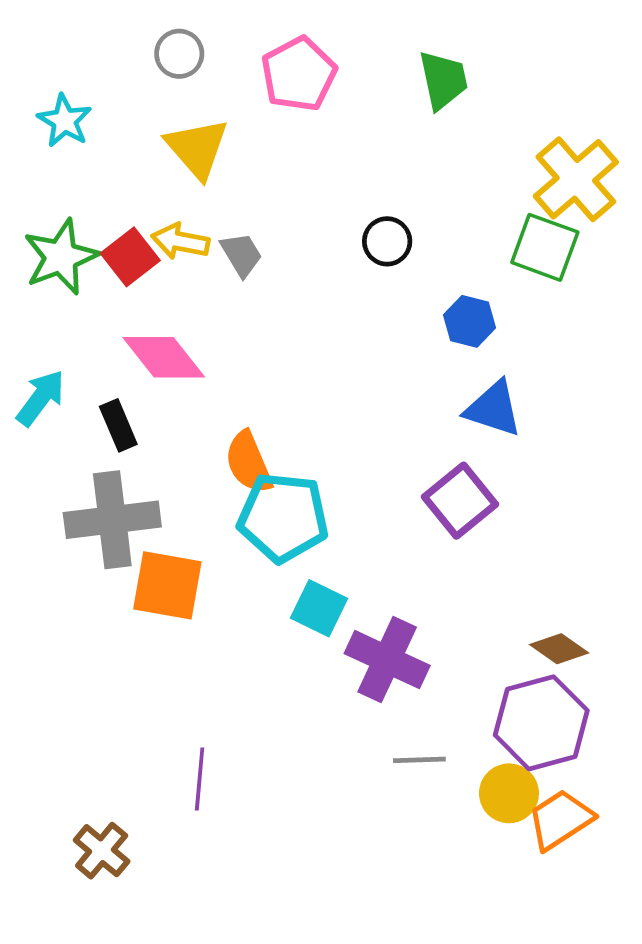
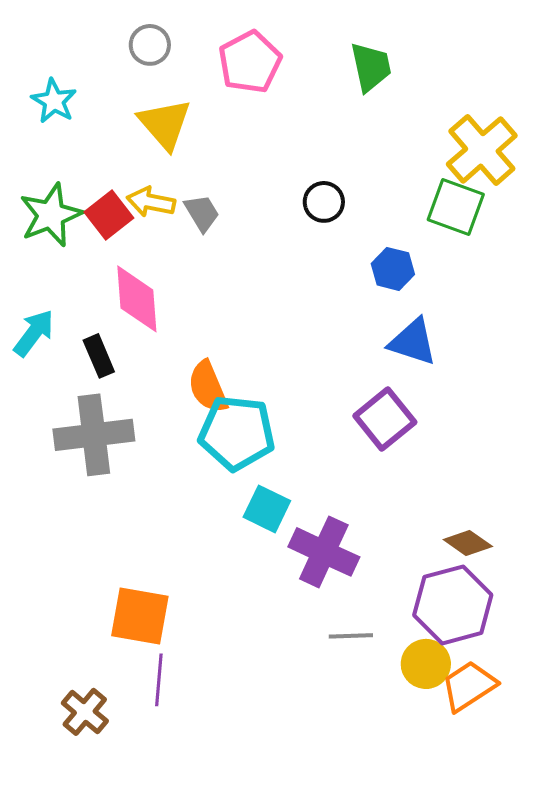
pink diamond: (164, 357) -> (137, 299), turned 34
orange square: (167, 585) -> (140, 616), moved
purple line: (200, 779) -> (159, 680), moved

